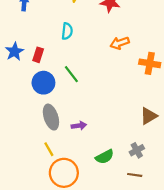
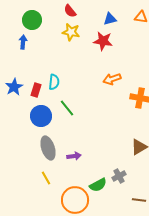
cyan semicircle: (67, 31) -> (54, 82), moved
gray cross: (137, 150) -> (119, 176), moved
orange circle: (64, 173) -> (75, 200), moved
brown line: (135, 175) -> (139, 200), moved

